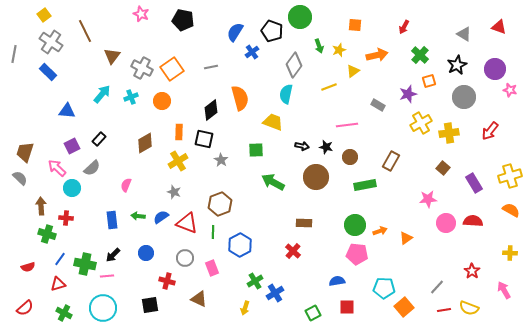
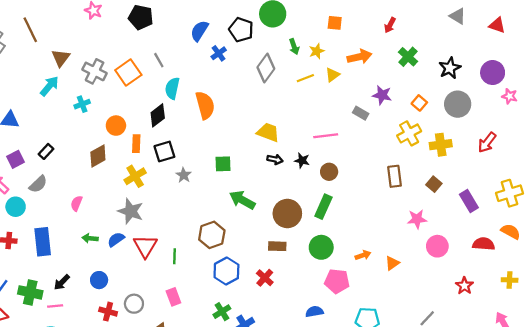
gray triangle: (464, 34) -> (458, 16), moved
gray line: (211, 67) -> (159, 60), moved, turned 72
orange square: (429, 81) -> (419, 103), moved, turned -32
yellow line: (329, 87) -> (305, 78), moved
cyan arrow: (102, 94) -> (49, 86), moved
cyan semicircle: (286, 94) -> (172, 88), moved
purple star: (408, 94) -> (382, 95), moved, turned 30
orange circle: (162, 101) -> (116, 126), moved
black diamond: (211, 110) -> (158, 115), moved
yellow trapezoid: (273, 122) -> (268, 132), moved
black square: (204, 139) -> (164, 151), turned -30
brown rectangle: (391, 161) -> (394, 176), moved, turned -36
brown circle: (316, 177) -> (287, 213), moved
green rectangle: (365, 185) -> (323, 207), moved, turned -55
gray star: (174, 192) -> (131, 211), size x1.6
brown hexagon: (220, 204) -> (212, 235), moved
blue rectangle: (112, 220) -> (43, 242), moved, size x1.4
red semicircle: (473, 221) -> (484, 244), moved
red triangle: (187, 223) -> (145, 246), turned 40
green circle: (355, 225) -> (321, 247), moved
blue hexagon: (240, 245) -> (226, 271), moved
gray circle: (185, 258) -> (134, 304), moved
red star: (472, 271) -> (464, 286), moved
red cross: (167, 281) -> (108, 312), moved

